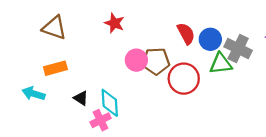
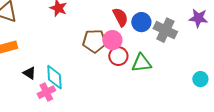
pink circle: (136, 60) -> (112, 40), moved
green triangle: (221, 64) -> (141, 63), moved
red circle: (184, 79) -> (118, 56), size x0.7

